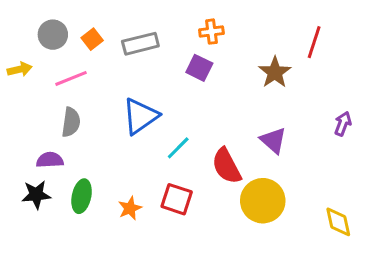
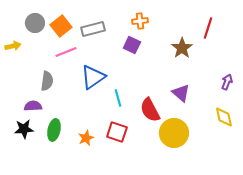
orange square: (92, 39) -> (61, 26), size x1.5
pink line: (71, 78) -> (66, 52), moved
cyan line: (178, 148) -> (118, 98), turned -60
yellow diamond: (338, 222) -> (224, 117), moved

